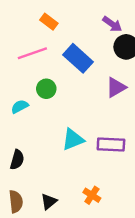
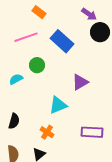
purple triangle: (116, 87) -> (80, 82), moved
purple rectangle: (111, 145) -> (92, 132), moved
orange cross: (92, 195) -> (47, 132), moved

